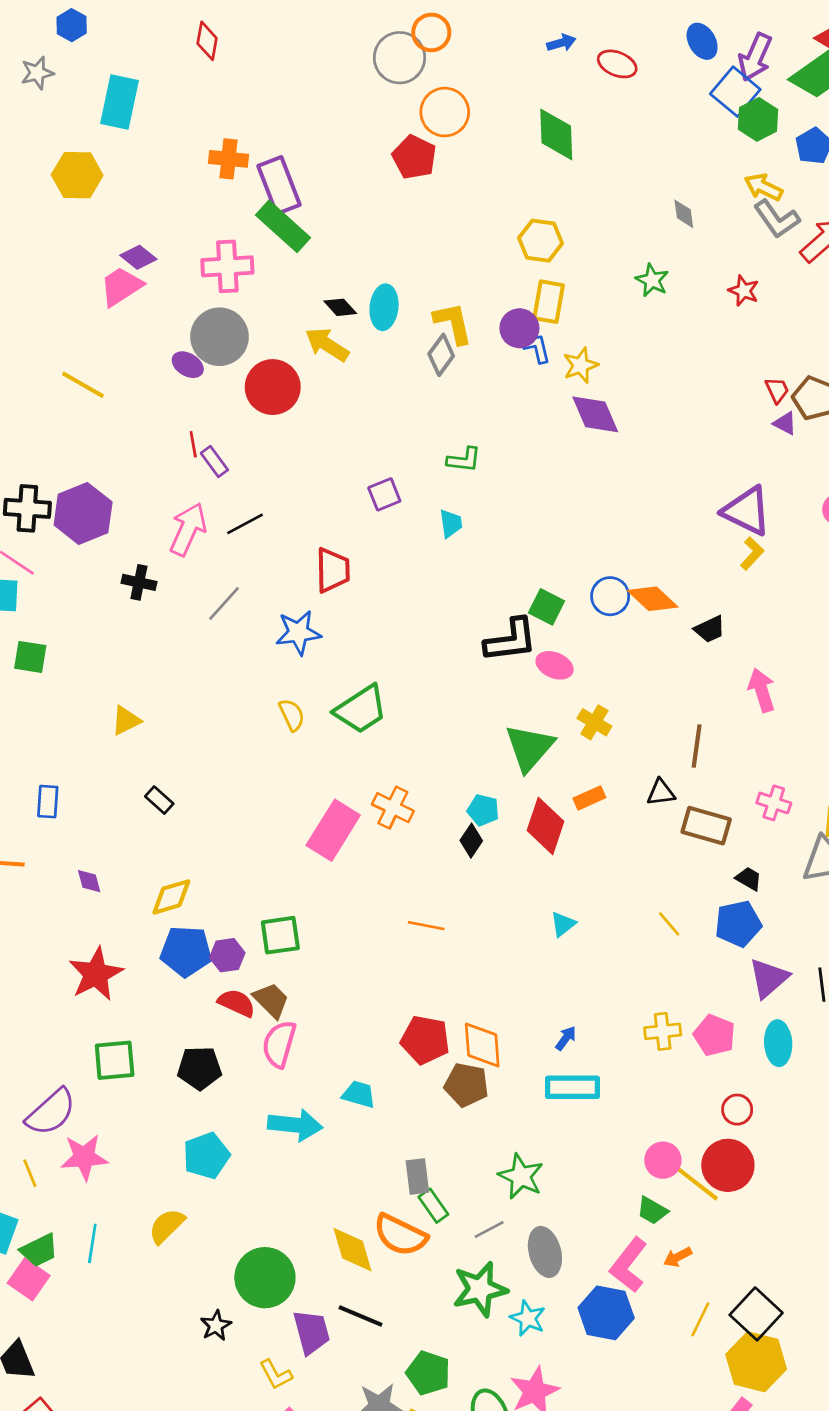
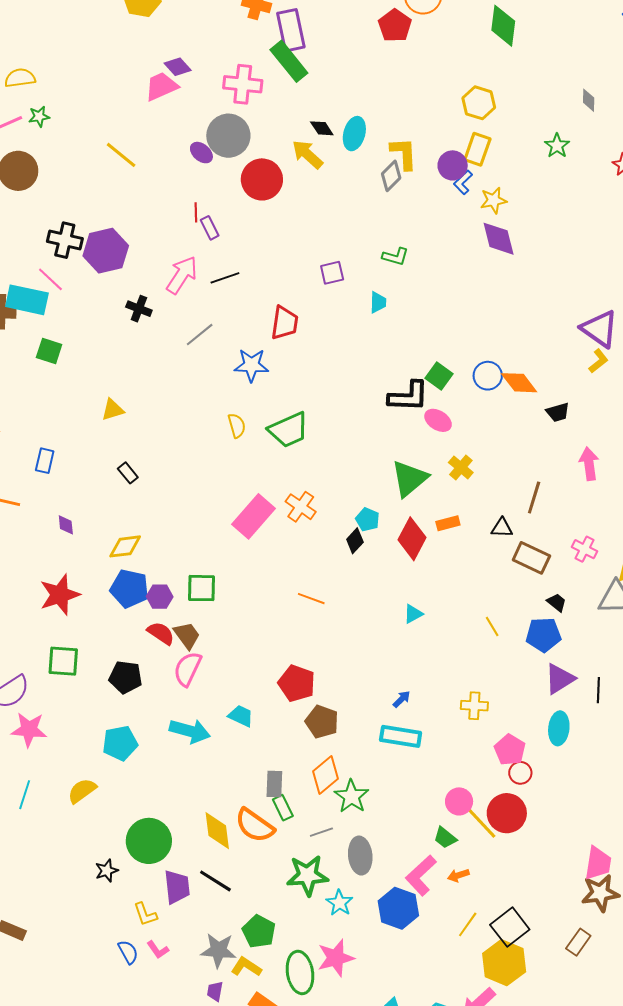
blue L-shape: (537, 348) -> (463, 182), turned -130
pink pentagon: (714, 1035) -> (510, 750), moved
orange diamond: (482, 1045) -> (326, 775), moved, turned 45

